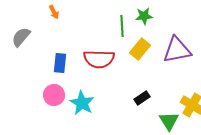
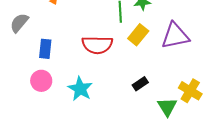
blue rectangle: (60, 63) -> (45, 49), moved
pink circle: (54, 95) -> (41, 81), moved

